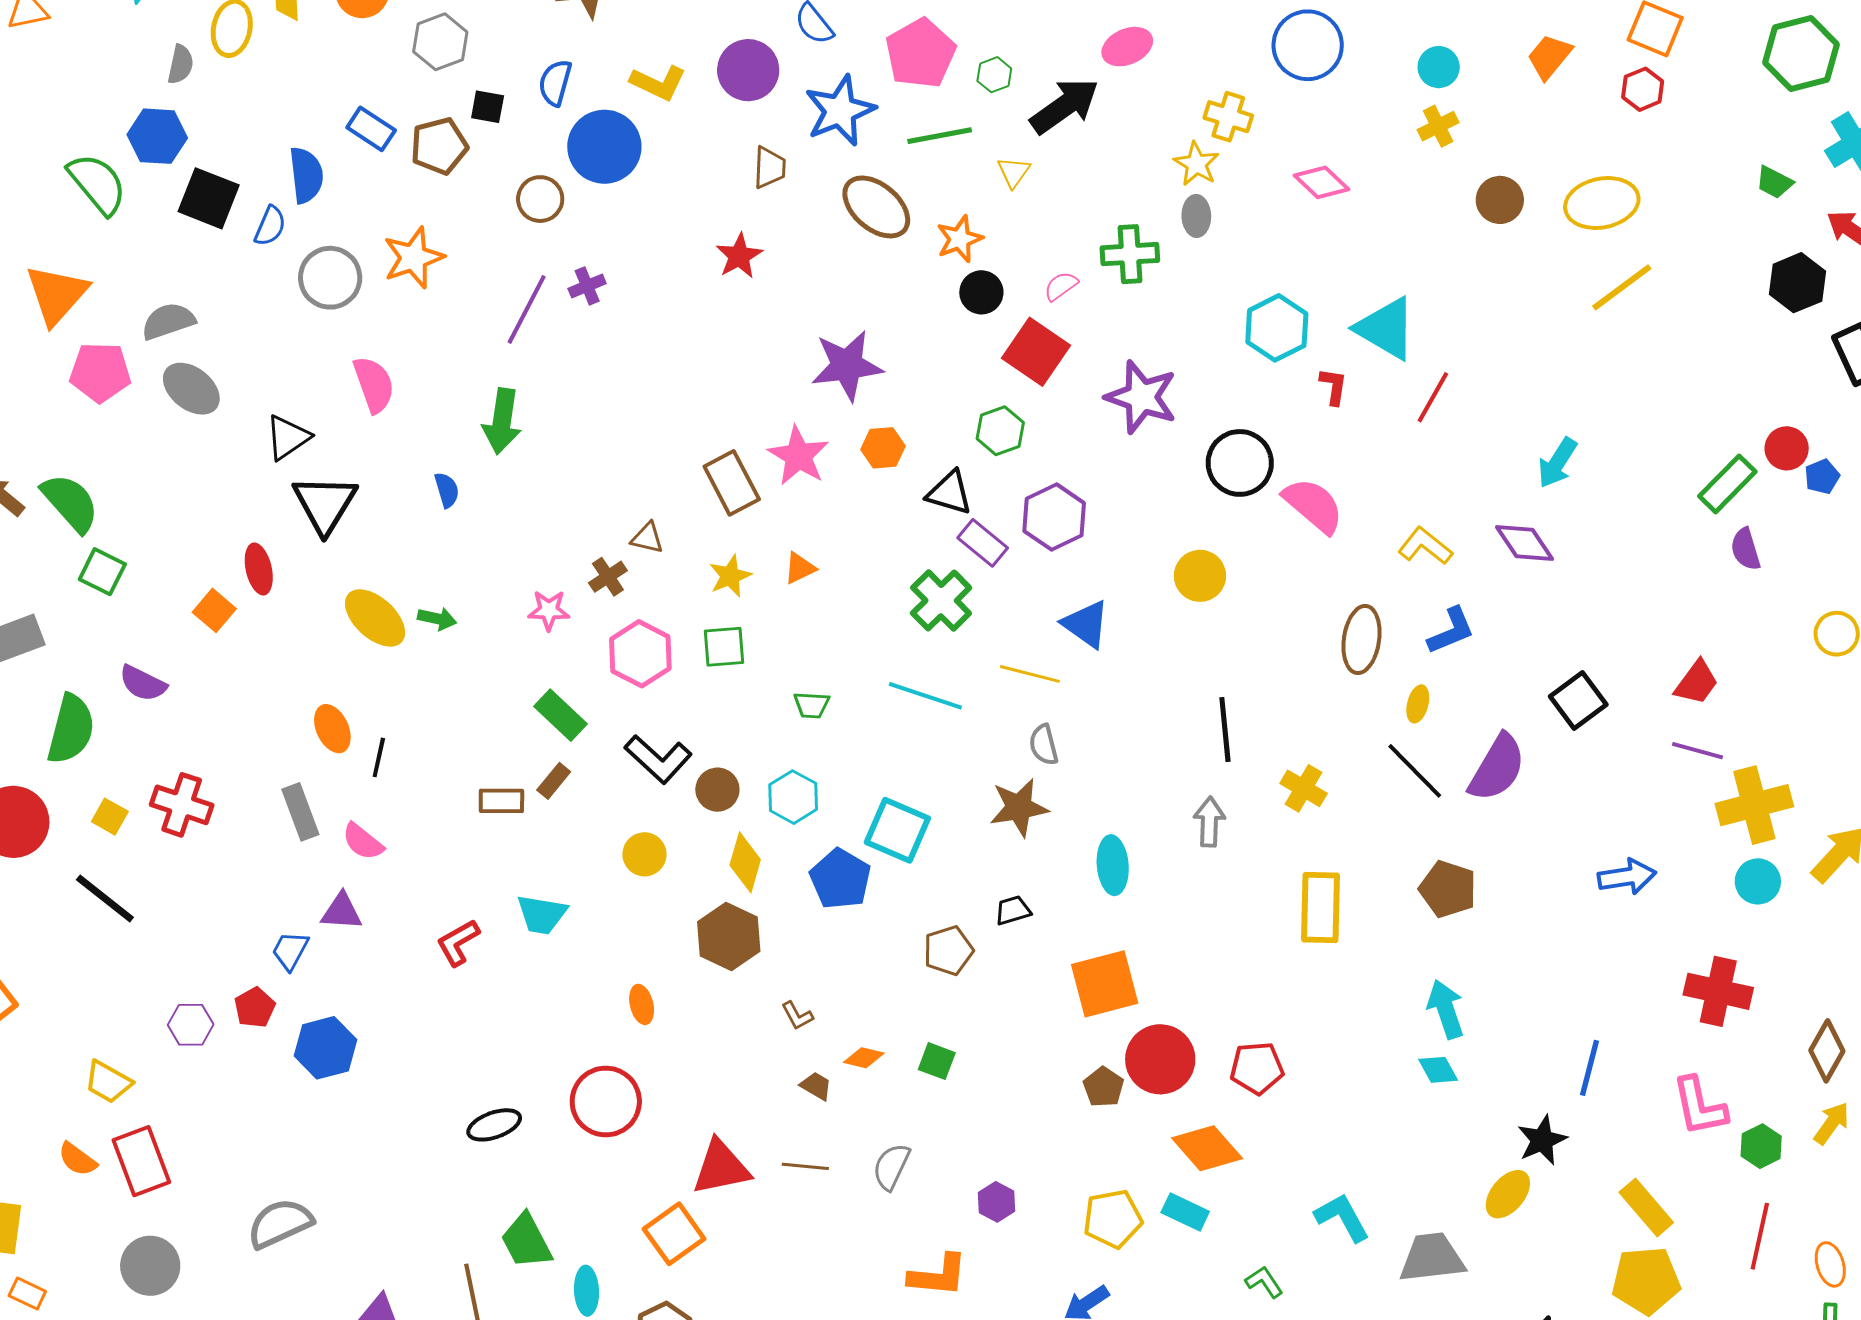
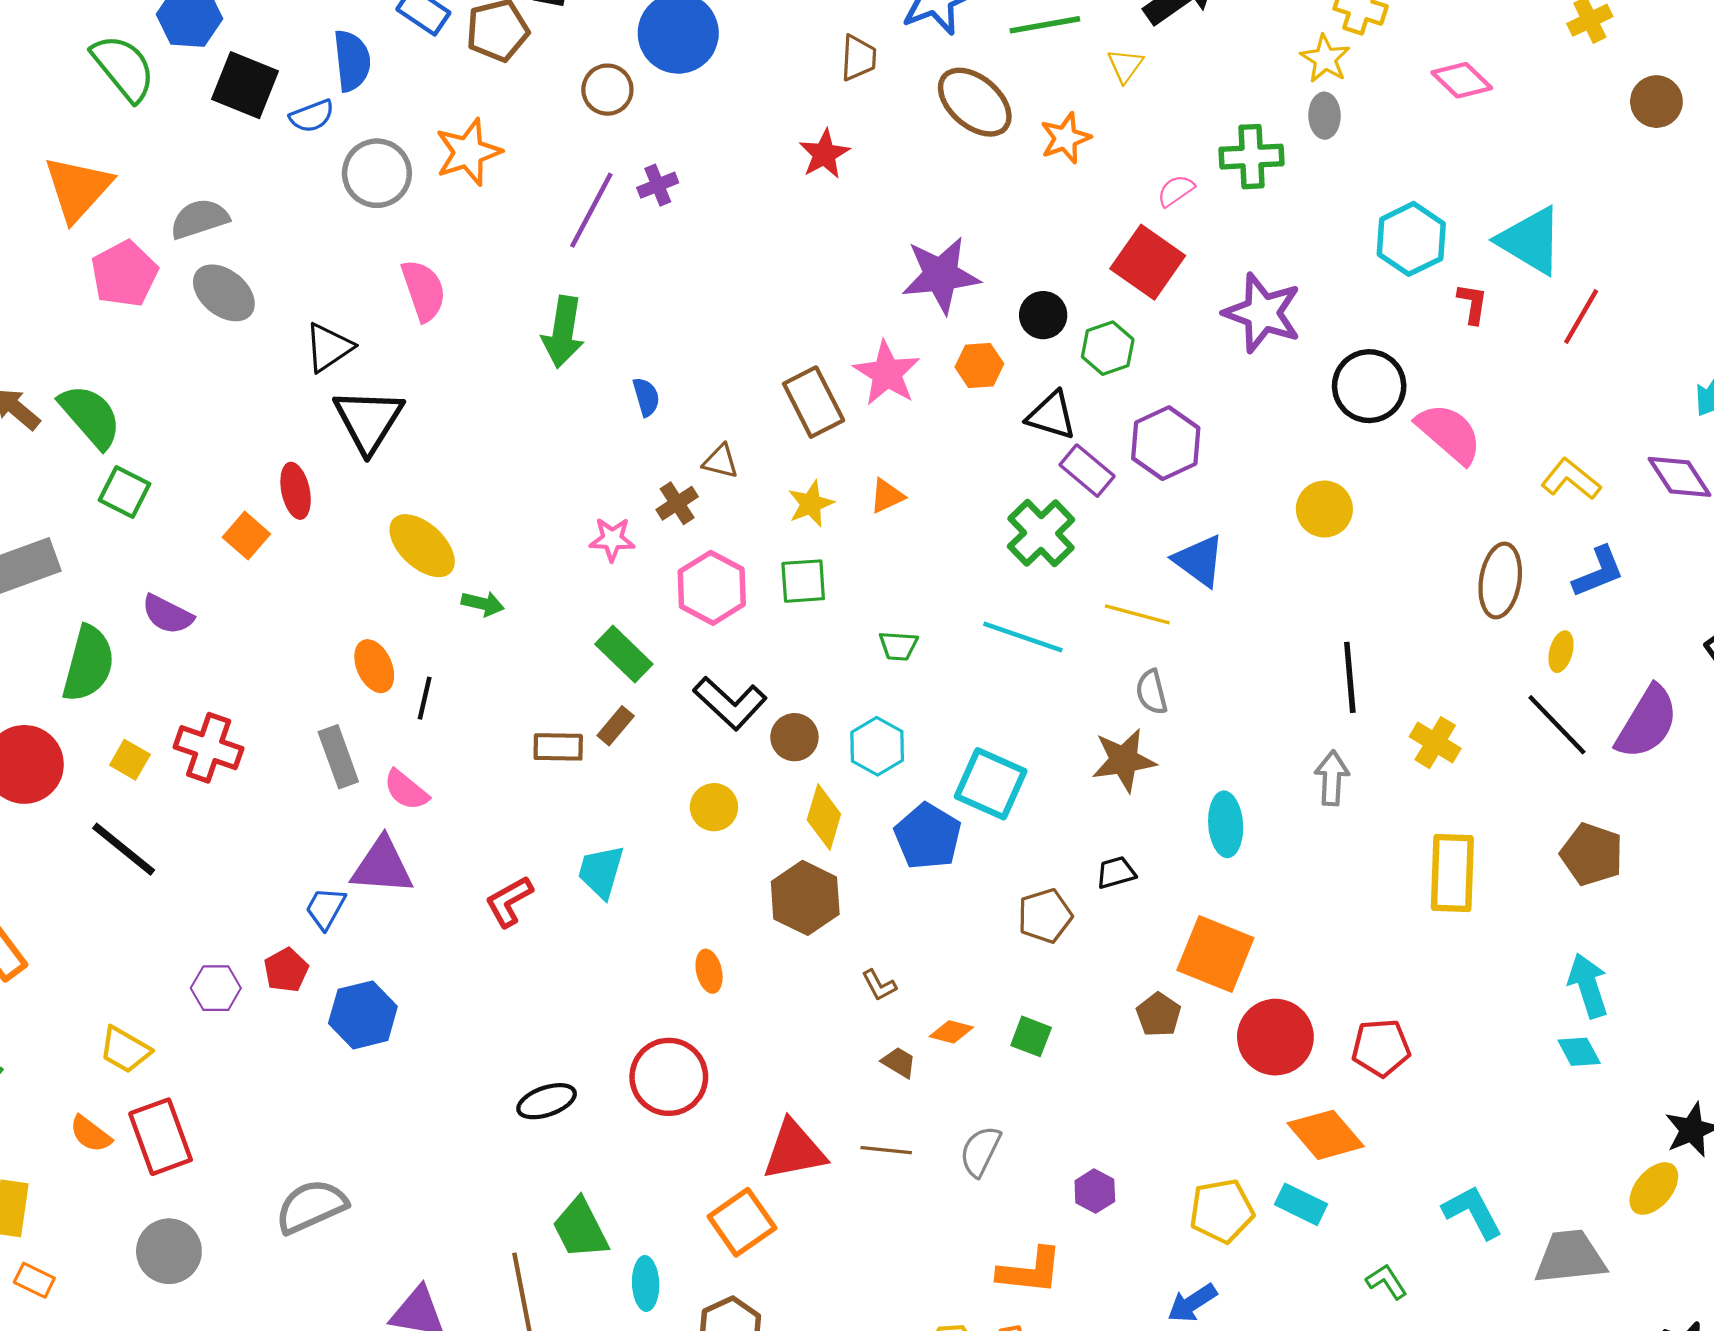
blue semicircle: (270, 226) -> (312, 116), turned 45
black circle: (981, 292) -> (1043, 315), moved
pink pentagon: (100, 372) -> (124, 274), turned -30
blue semicircle: (447, 490) -> (646, 397), moved
green arrow: (437, 619) -> (483, 604), moved
purple triangle: (342, 911) -> (382, 866), size x1.4
cyan trapezoid: (542, 914) -> (601, 872), turned 96
orange square: (1105, 984) -> (1215, 954), turned 36
brown pentagon: (1104, 1087) -> (1159, 1015), moved

